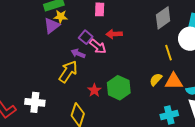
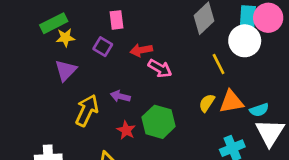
purple triangle: (52, 26) -> (66, 70), moved
purple square: (86, 37) -> (103, 47), moved
pink arrow: (98, 46) -> (160, 68), moved
purple arrow: (78, 53) -> (120, 96), moved

